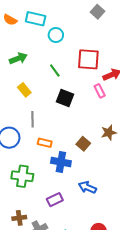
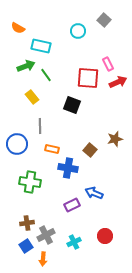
cyan rectangle: (36, 19) -> (41, 46), moved
cyan circle: (56, 35) -> (78, 31), moved
red square: (88, 59) -> (88, 78), moved
green line: (55, 71) -> (46, 75), moved
pink rectangle: (100, 91) -> (108, 64), moved
purple rectangle: (55, 200) -> (72, 205), moved

